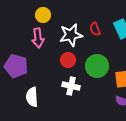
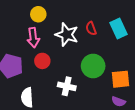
white star: (71, 35) -> (67, 35), turned 30
red circle: (68, 60) -> (42, 61), moved

